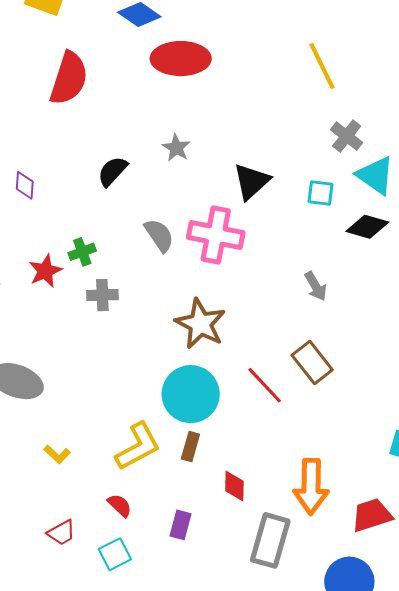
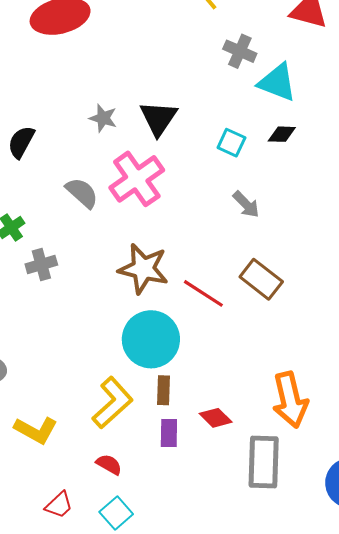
gray star: (176, 148) -> (103, 118), moved
cyan square: (321, 193) -> (231, 143), moved, turned 32
black diamond: (367, 227) -> (282, 134), size x0.7
pink cross: (216, 235) -> (137, 179), turned -32
red line: (265, 385) -> (203, 293), moved
yellow L-shape: (57, 454) -> (36, 430), size x1.6
red diamond: (234, 486) -> (216, 418), turned -32
purple rectangle: (181, 525) -> (169, 433), moved

